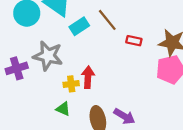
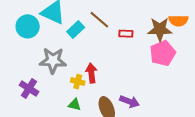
purple cross: (17, 68) -> (29, 88), moved, turned -30
yellow cross: (71, 84) -> (78, 82), turned 32

